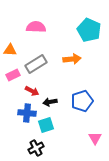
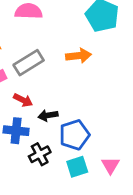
blue pentagon: (82, 101) -> (74, 135), moved
cyan square: (46, 125) -> (77, 167), moved
black cross: (36, 148) -> (40, 154), moved

